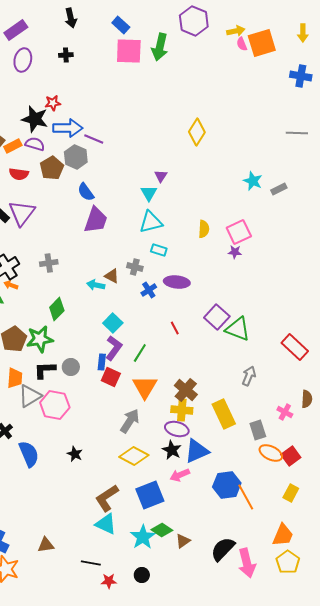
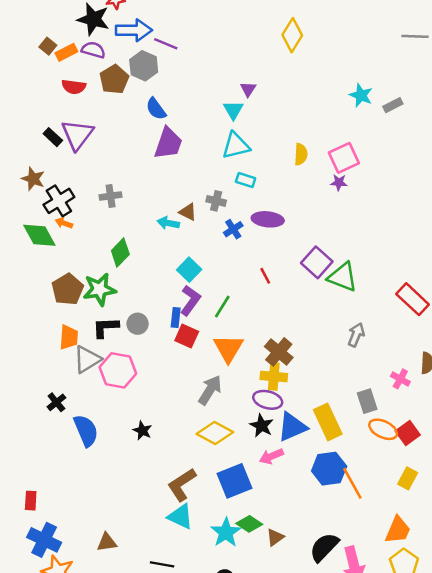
yellow rectangle: (224, 414) -> (328, 422), moved

